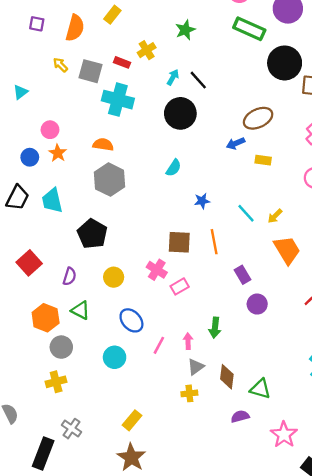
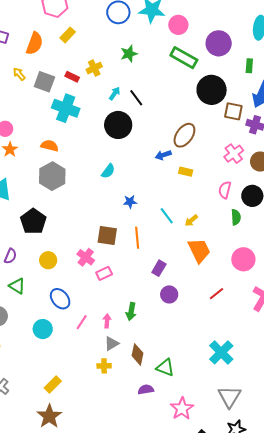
brown ellipse: (258, 118) -> (184, 135), turned -35
purple rectangle: (243, 275) -> (159, 268), turned 56

